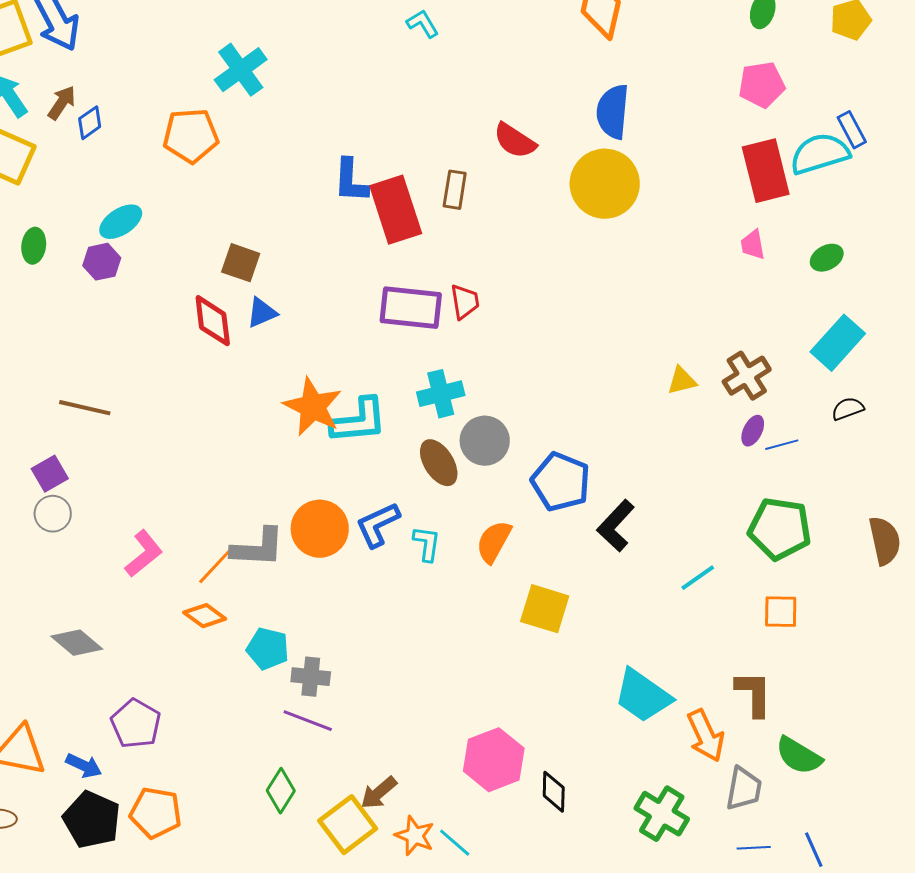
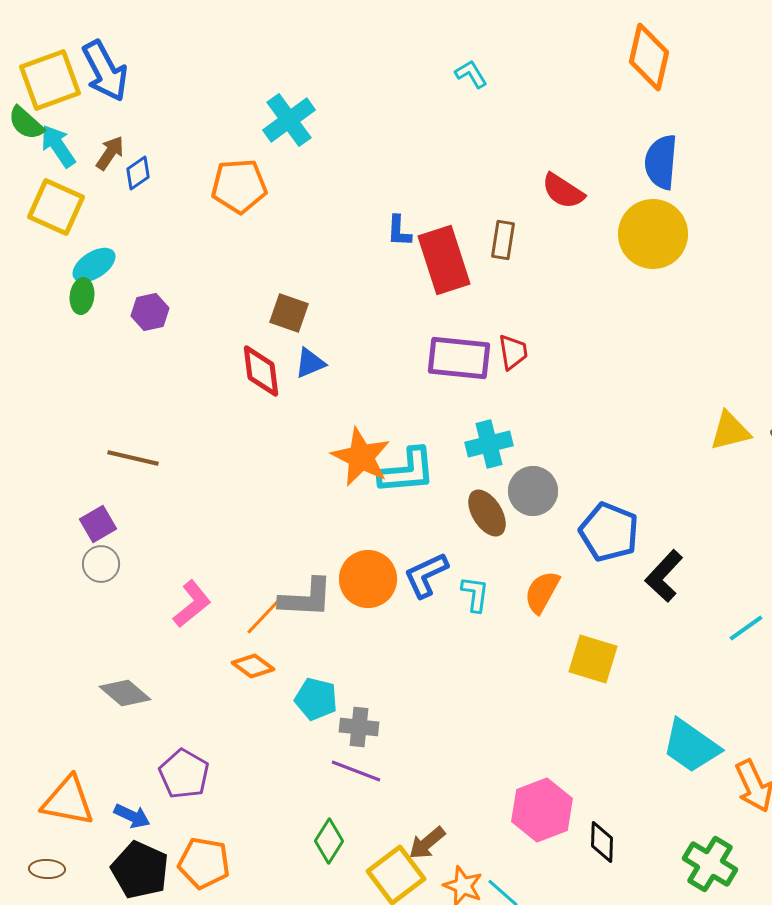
blue L-shape: (351, 181) -> (399, 231), size x0.7
cyan ellipse: (121, 222) -> (94, 265), moved
yellow triangle: (682, 381) -> (730, 431), size x1.4

